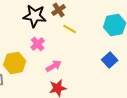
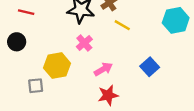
blue square: (110, 60) -> (150, 67), moved

